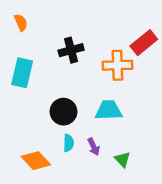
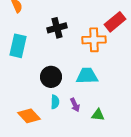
green triangle: (122, 159) -> (98, 115), turned -40

